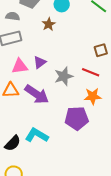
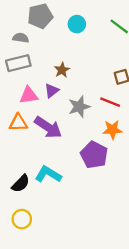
brown star: (49, 24) -> (62, 70), moved
purple pentagon: (77, 118) -> (94, 155), turned 30

